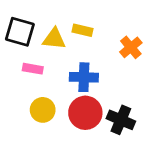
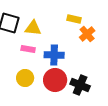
yellow rectangle: (82, 30) -> (74, 19), moved
pink rectangle: (33, 69) -> (28, 49), moved

